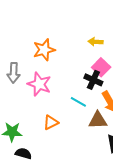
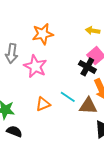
cyan line: (78, 102) -> (68, 97), moved

